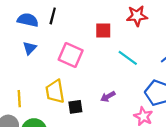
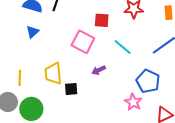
pink square: (71, 55) -> (83, 42), moved
purple arrow: (108, 96) -> (99, 70), moved

